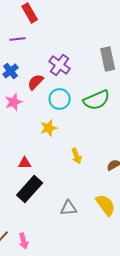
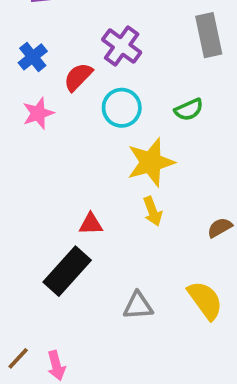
green semicircle: (97, 100) -> (189, 110), size x0.6
yellow star: (49, 128) -> (151, 162), moved, size x1.5
red triangle: (25, 163) -> (91, 224), moved

